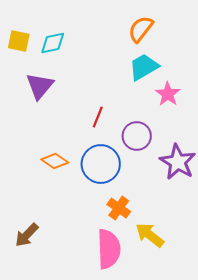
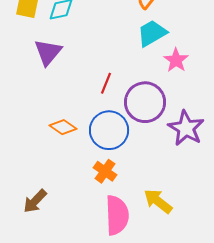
purple circle: (137, 136) -> (145, 102), size x1.4
orange cross: (119, 208) -> (105, 171), moved

